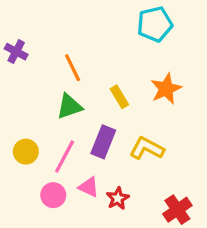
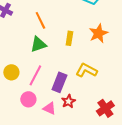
yellow rectangle: (119, 97) -> (69, 38), turned 40
purple rectangle: (103, 142) -> (59, 82), moved
pink triangle: (89, 187) -> (49, 108), moved

